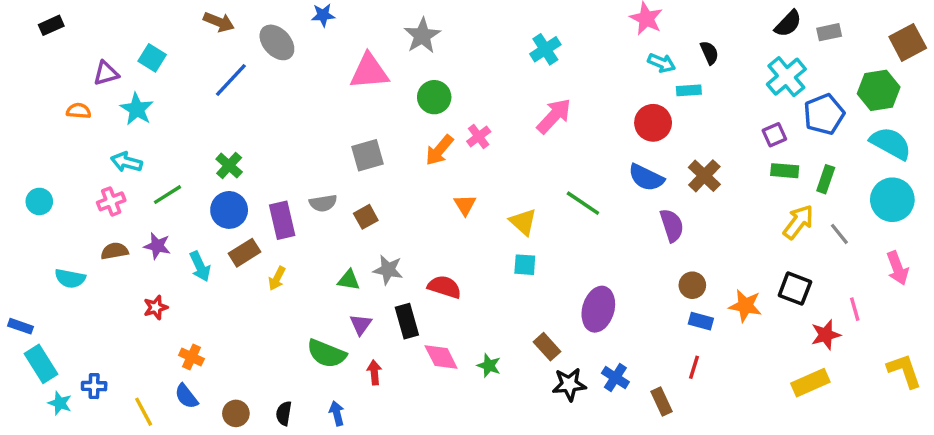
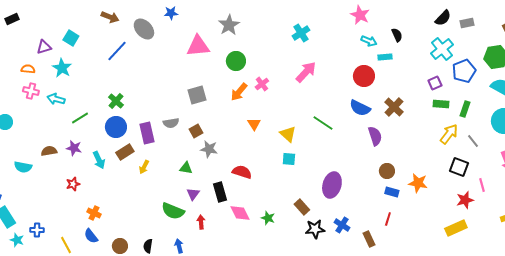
pink cross: (111, 201) -> (31, 91), moved, turned 35
gray star: (388, 270) -> (209, 149), moved
black square: (795, 289) -> (459, 167), moved

